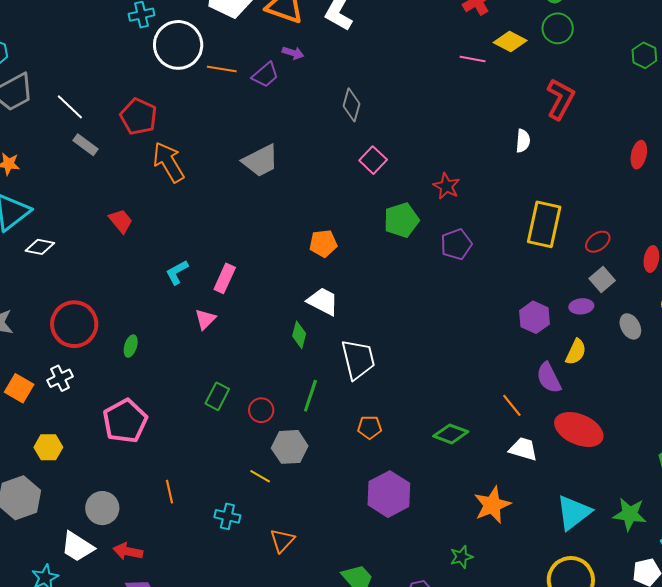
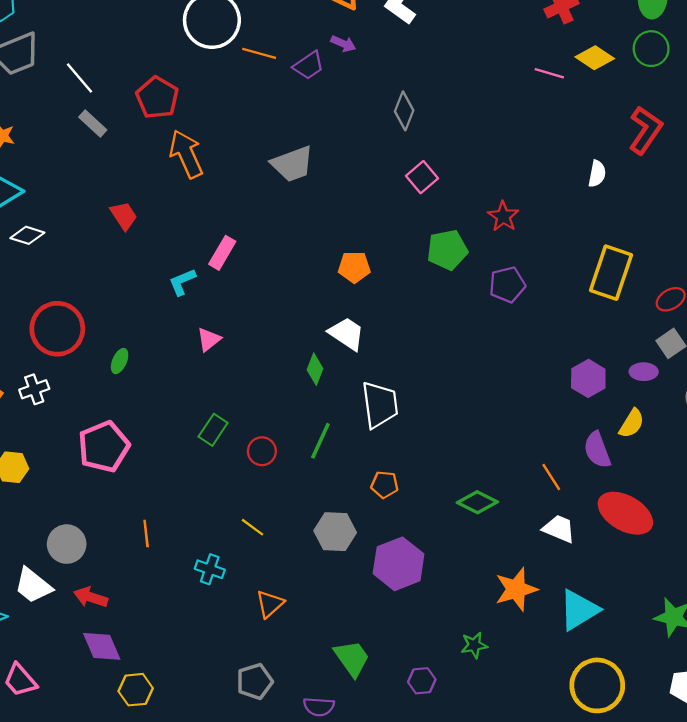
pink rectangle: (225, 278) -> (222, 253), moved
gray hexagon: (290, 447) -> (335, 532), moved
cyan triangle: (574, 513) -> (579, 610), moved

